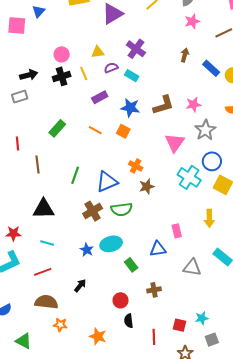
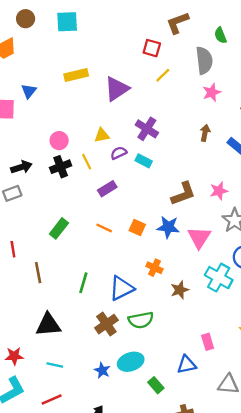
blue star: (130, 108) -> (168, 227), moved
brown star: (147, 186) -> (180, 290), moved

